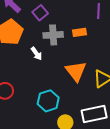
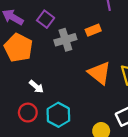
white arrow: (36, 54) -> (36, 87), moved
cyan hexagon: (48, 101) -> (58, 115), moved

